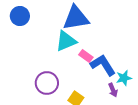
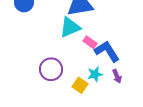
cyan star: (124, 78) -> (95, 74), moved

